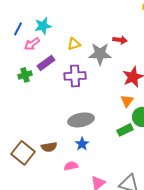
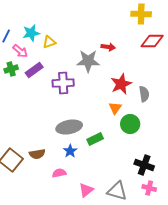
pink arrow: (32, 44) -> (20, 51), turned -105
yellow triangle: (74, 44) -> (49, 42), moved
green cross: (25, 75) -> (11, 69), moved
green rectangle: (125, 130) -> (95, 139), moved

